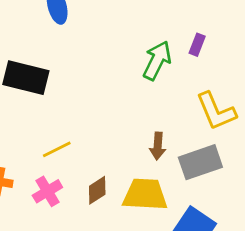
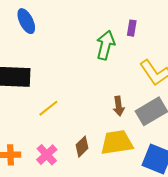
yellow line: (57, 149) -> (48, 108), moved

